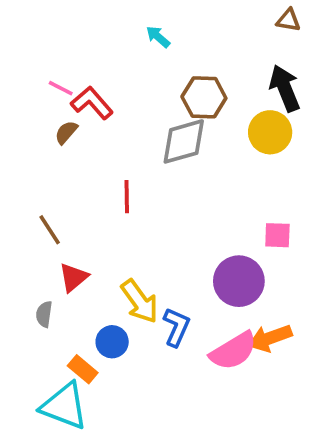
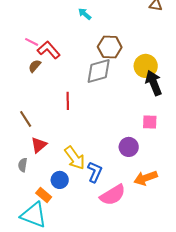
black arrow: (285, 88) -> (154, 83), moved
purple circle: (239, 281) -> (129, 147), size x0.7
pink semicircle: (233, 351) -> (113, 195), moved

